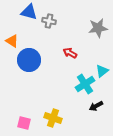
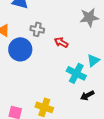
gray cross: (49, 21) -> (37, 29), moved
cyan cross: (85, 84) -> (76, 73), turned -30

